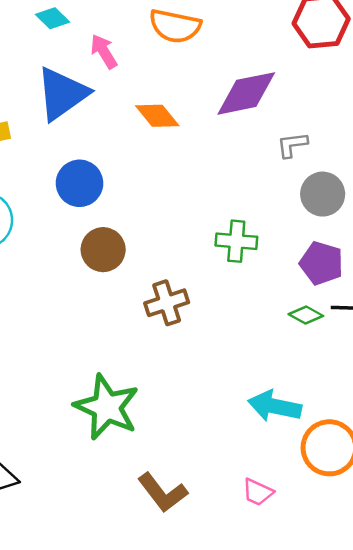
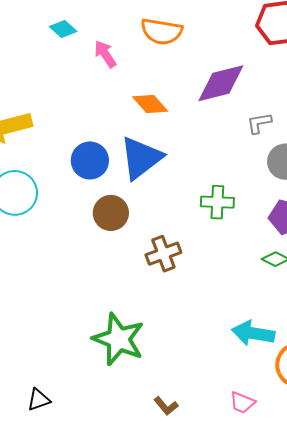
blue triangle: (62, 94) -> (141, 158), moved
brown L-shape: (163, 493) -> (166, 406), size x0.6

